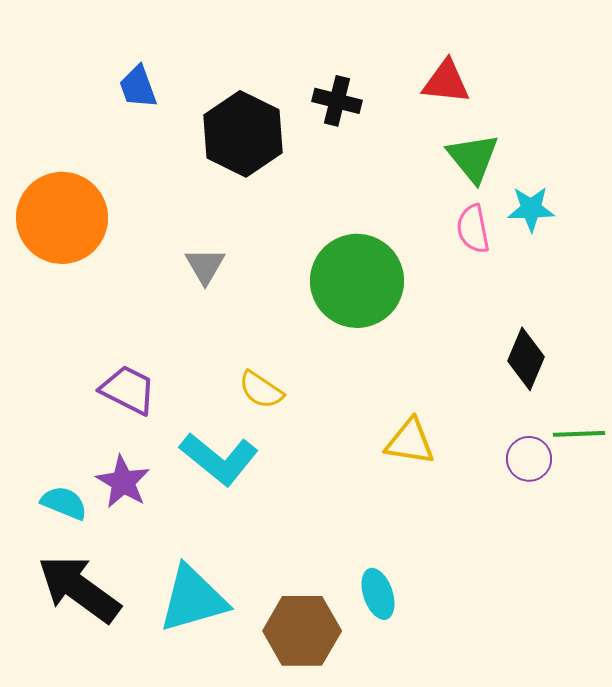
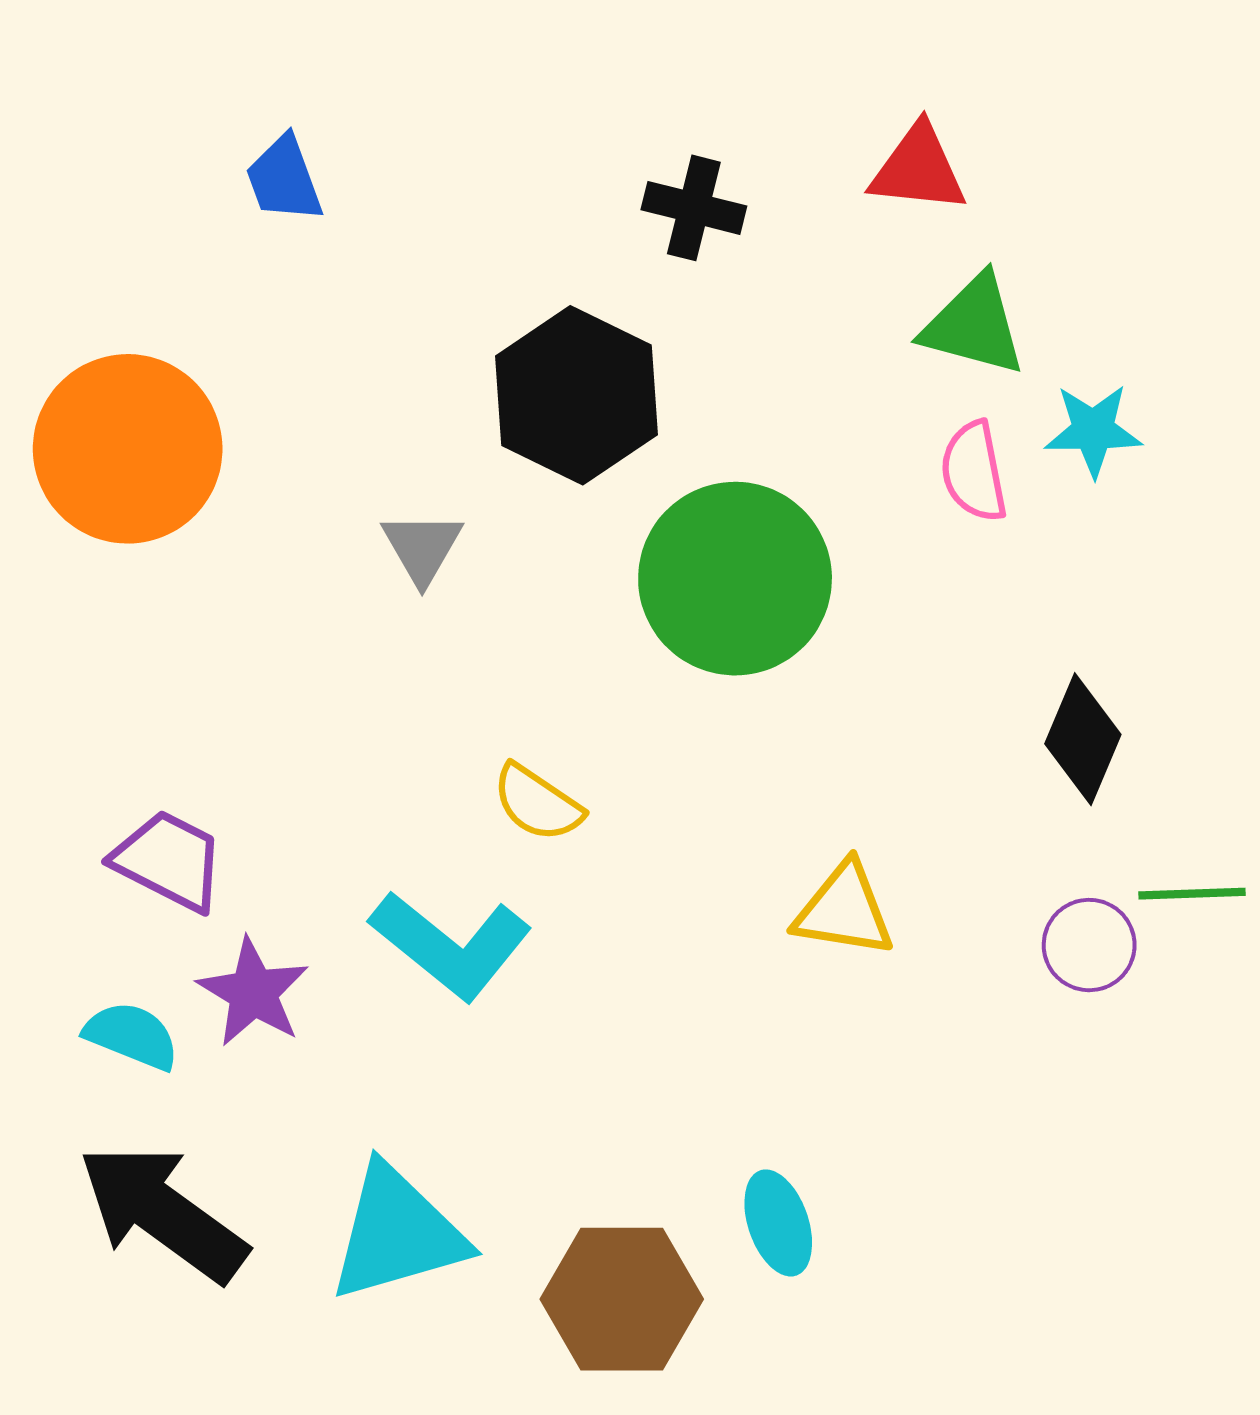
black hexagon: (243, 134) -> (576, 395), moved
green triangle: (473, 158) -> (974, 325), turned -36
purple trapezoid: (128, 390) -> (169, 861), moved

